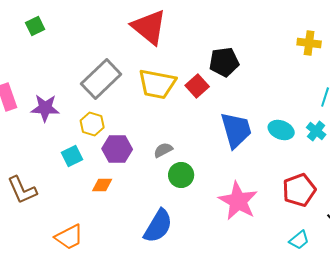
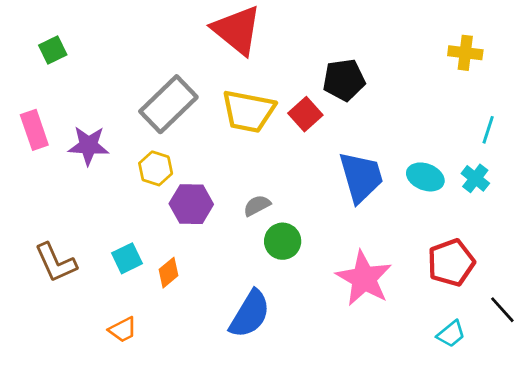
green square: (35, 26) -> (53, 50), moved
cyan square: (72, 156) -> (127, 258), moved
orange diamond: (102, 185) -> (168, 273), moved, turned -40
orange trapezoid: (69, 237) -> (123, 330), size x0.7

